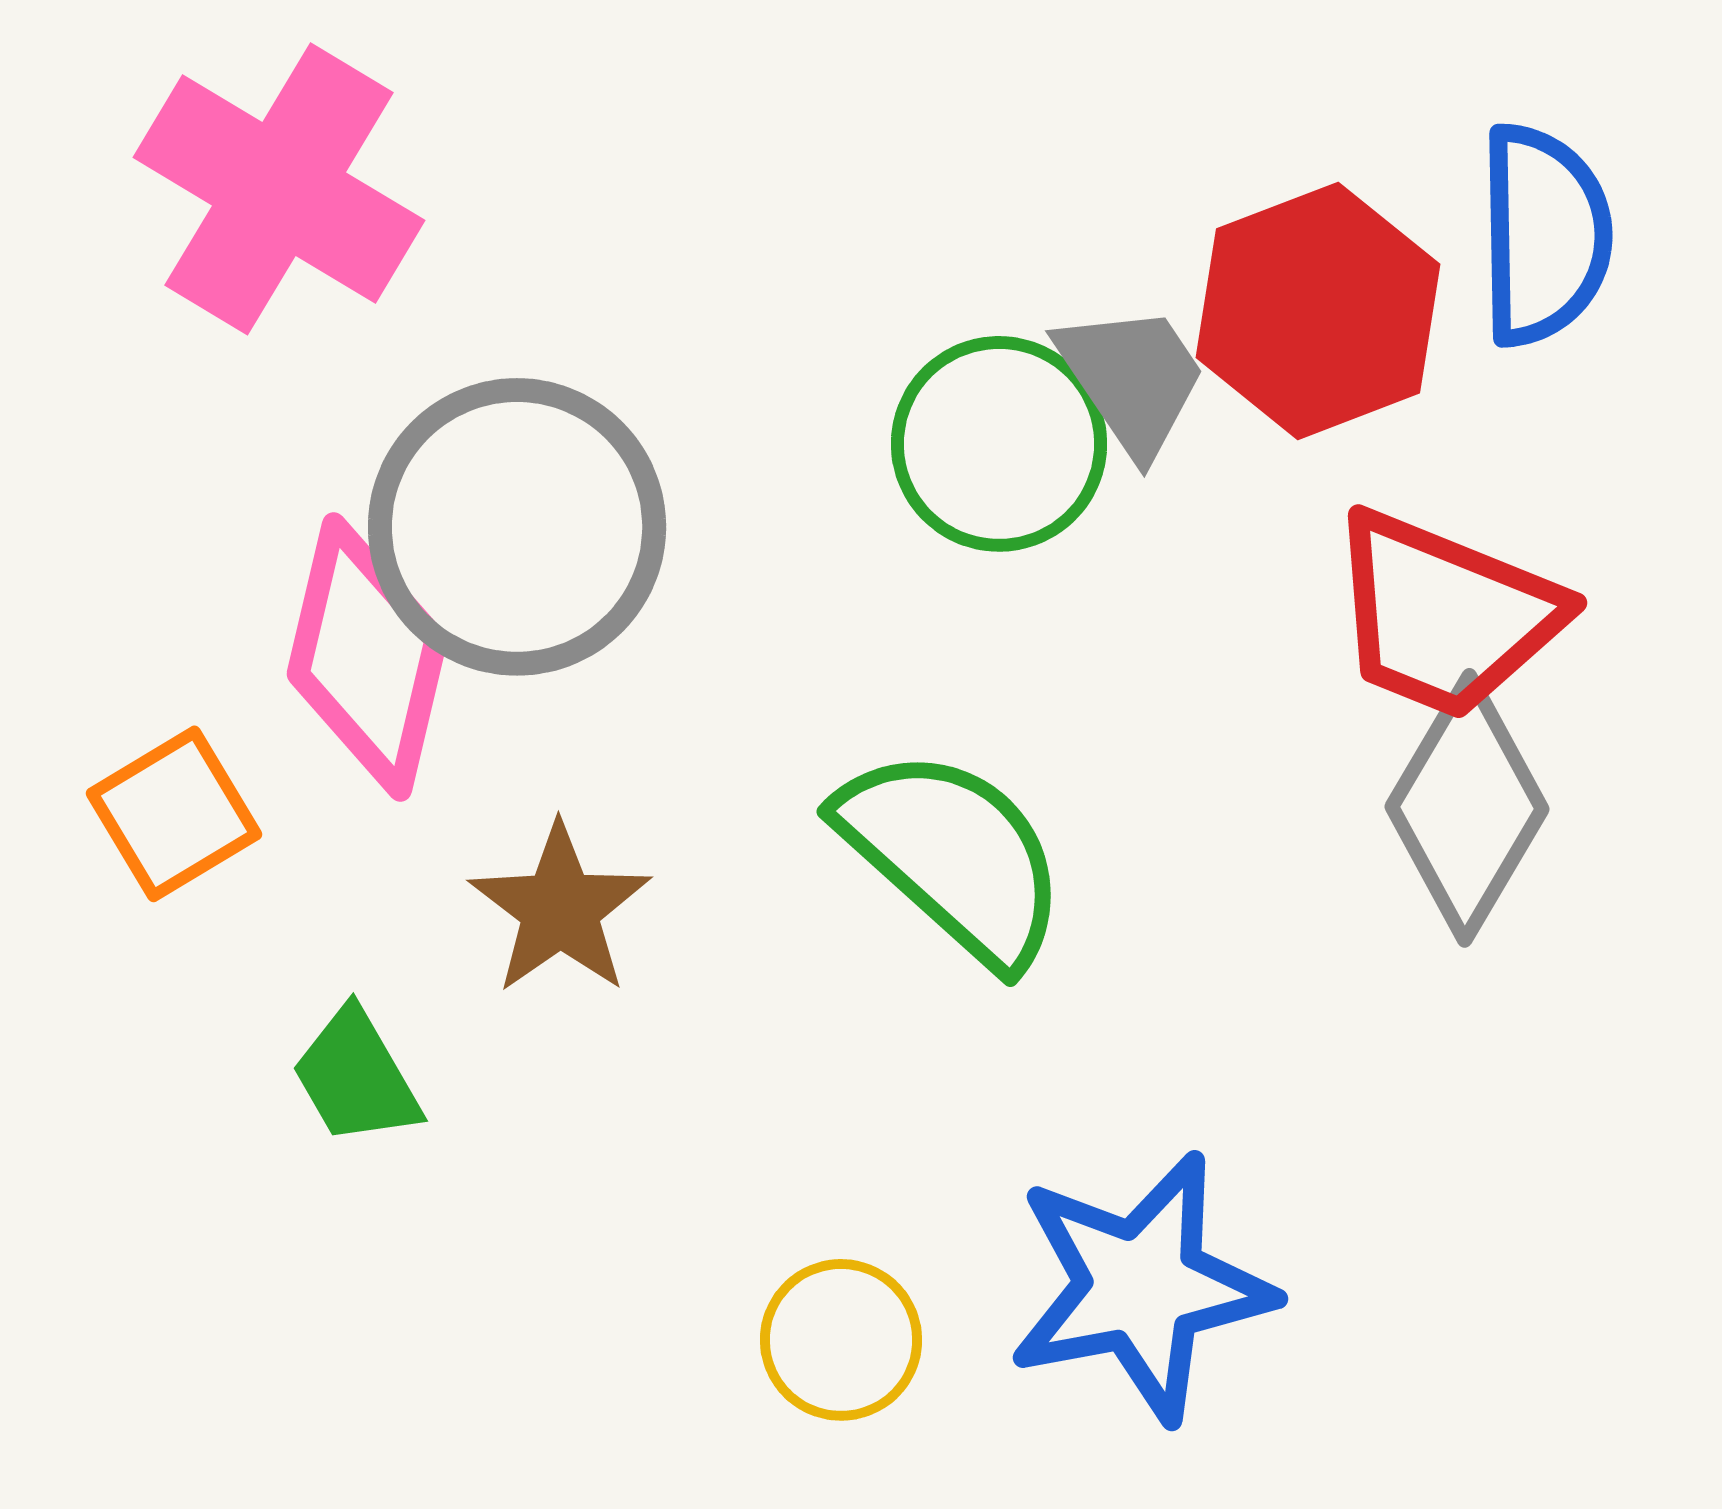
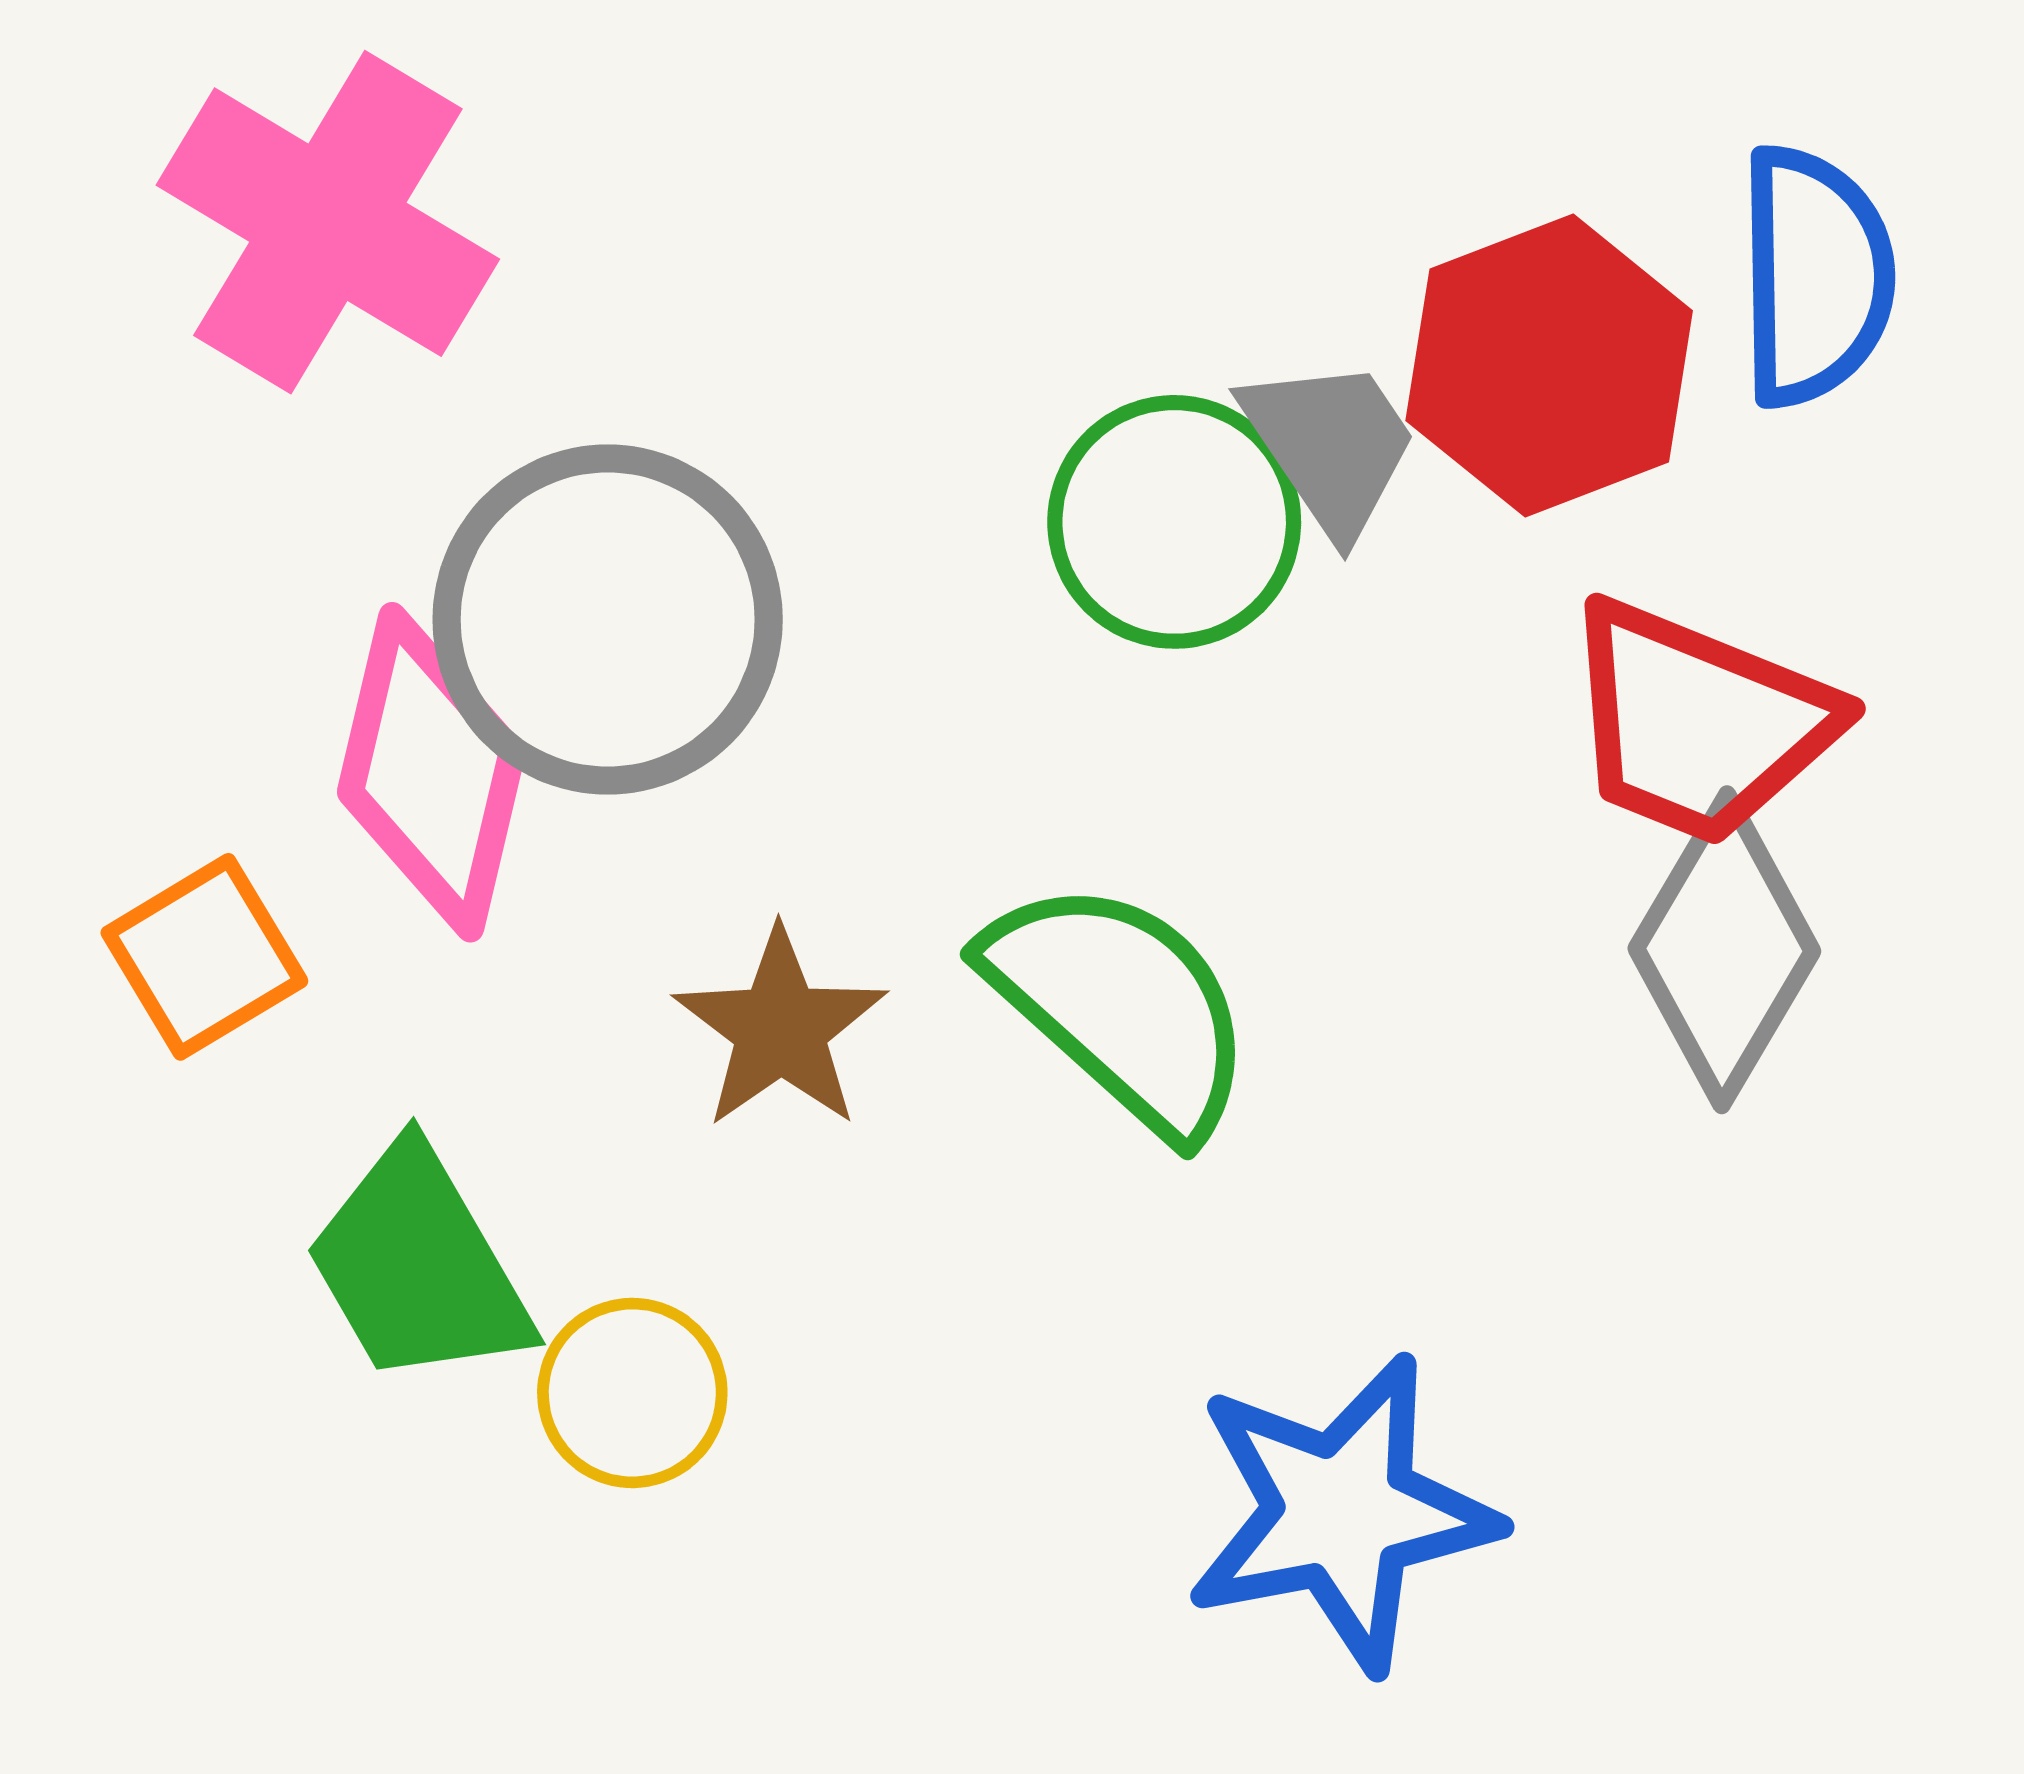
brown star: (560, 909) -> (780, 1029), moved
green trapezoid: (356, 1077) -> (418, 1266), size x1.5
yellow circle: (841, 1340) -> (632, 1393), moved

